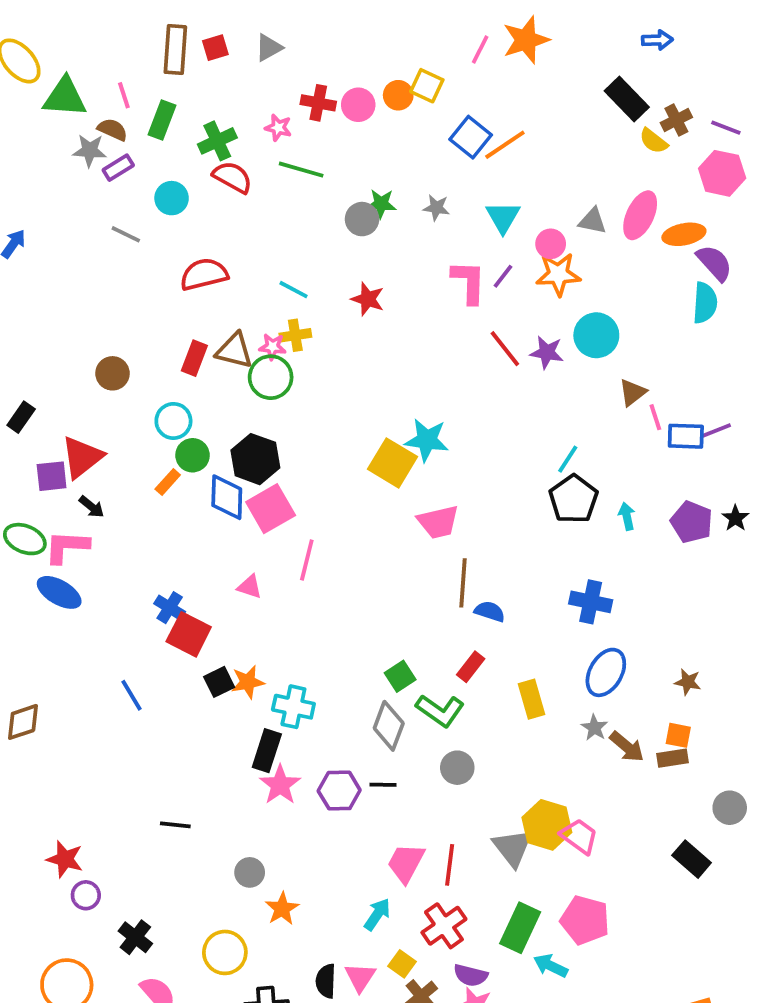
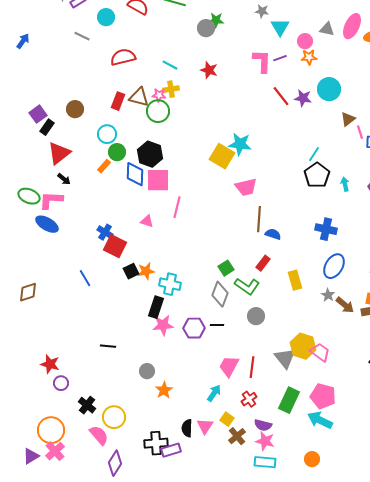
gray star: (436, 208) -> (262, 11), moved
orange star: (558, 274) -> (309, 57), size x0.7
purple line: (503, 276) -> (280, 58), turned 32
black rectangle: (21, 417) -> (47, 127), moved
purple square: (52, 476) -> (38, 114), moved, turned -30
pink square: (271, 509) -> (158, 180), turned 30
pink star: (280, 785) -> (163, 325), turned 30
red cross: (444, 926) -> (249, 399), size x0.7
yellow circle: (225, 952) -> (114, 417), moved
cyan arrow: (551, 966) -> (320, 420), moved, size x1.4

